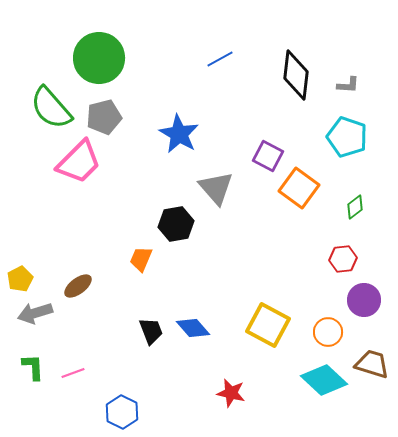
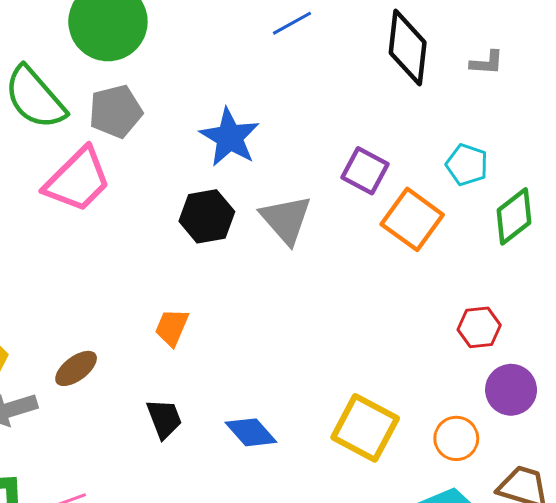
cyan pentagon: (347, 137) -> (467, 165), moved, size x0.7
green diamond: (355, 207) -> (514, 216), moved, size x1.5
black hexagon: (176, 224) -> (207, 216), moved
black trapezoid: (151, 331) -> (164, 419), moved

